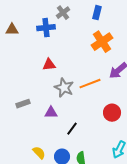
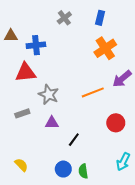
blue cross: (46, 28) -> (36, 45), moved
red triangle: (49, 65) -> (25, 72), moved, size x1.5
gray star: (64, 88) -> (49, 94), moved
yellow semicircle: (39, 153) -> (21, 165), moved

